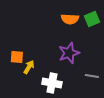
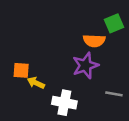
orange semicircle: (70, 19) -> (94, 41), moved
yellow arrow: (29, 67) -> (36, 83), turned -96

